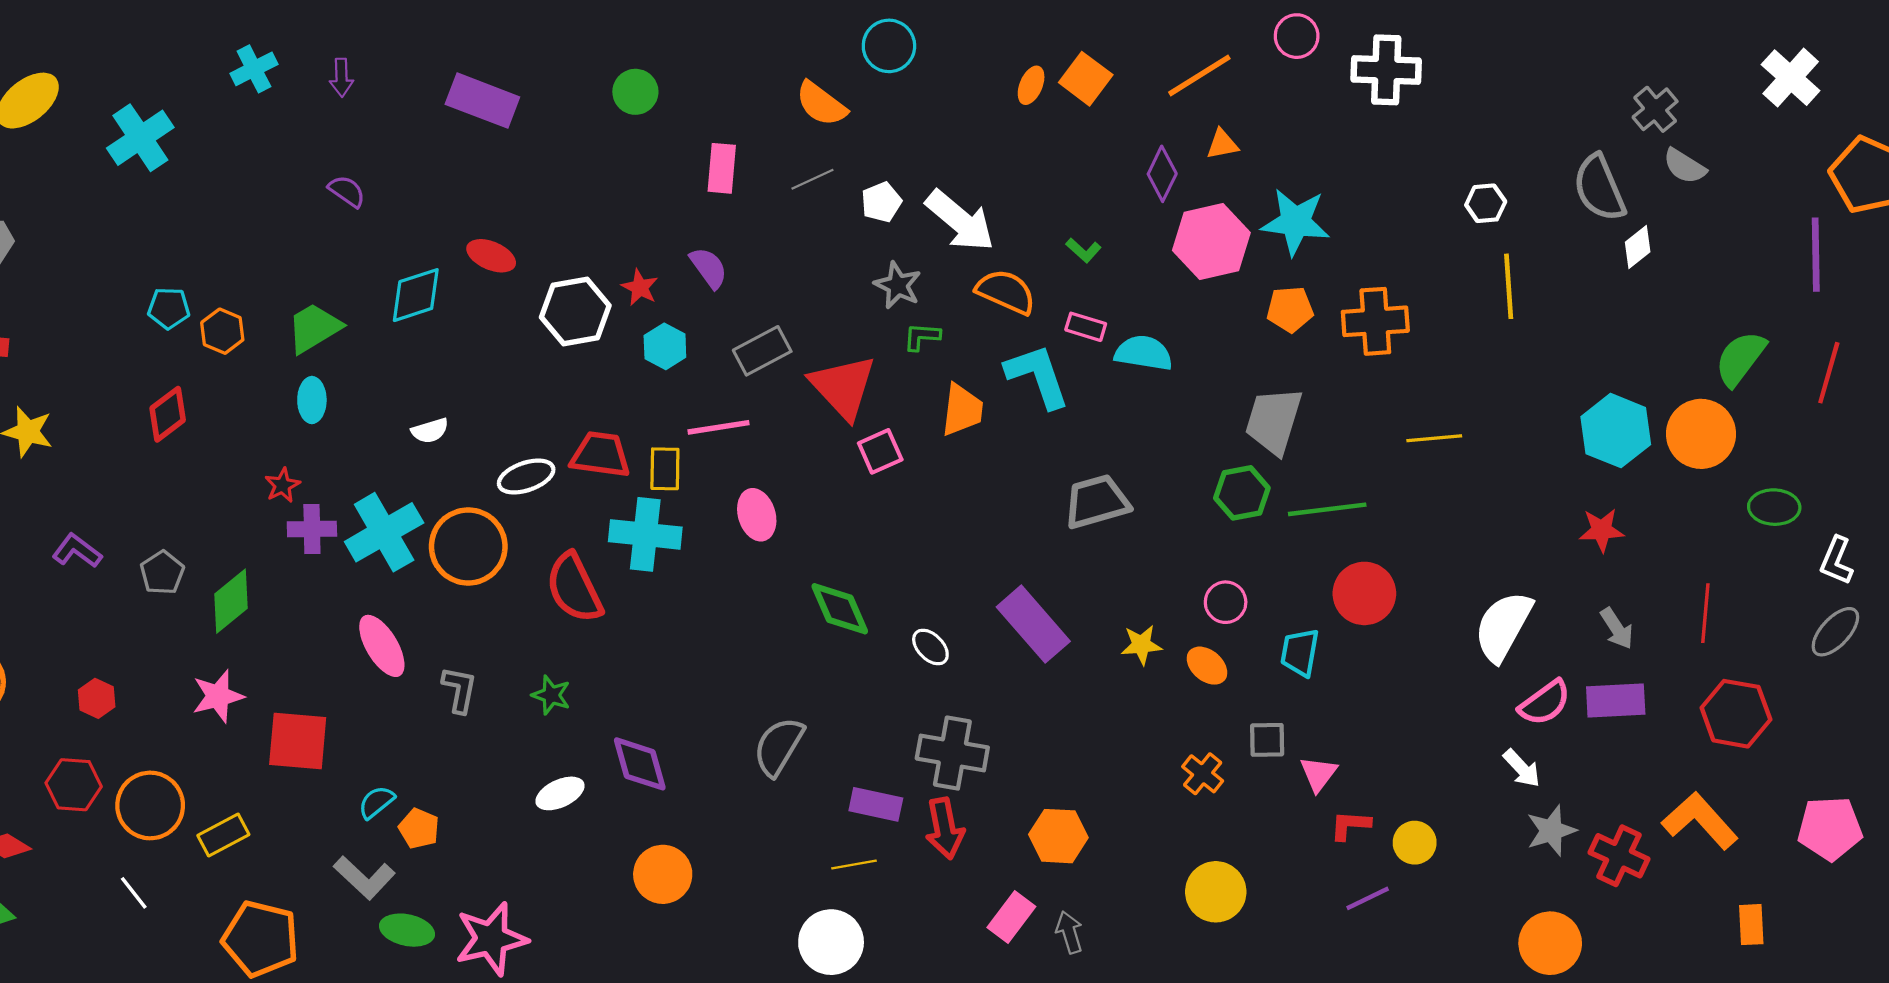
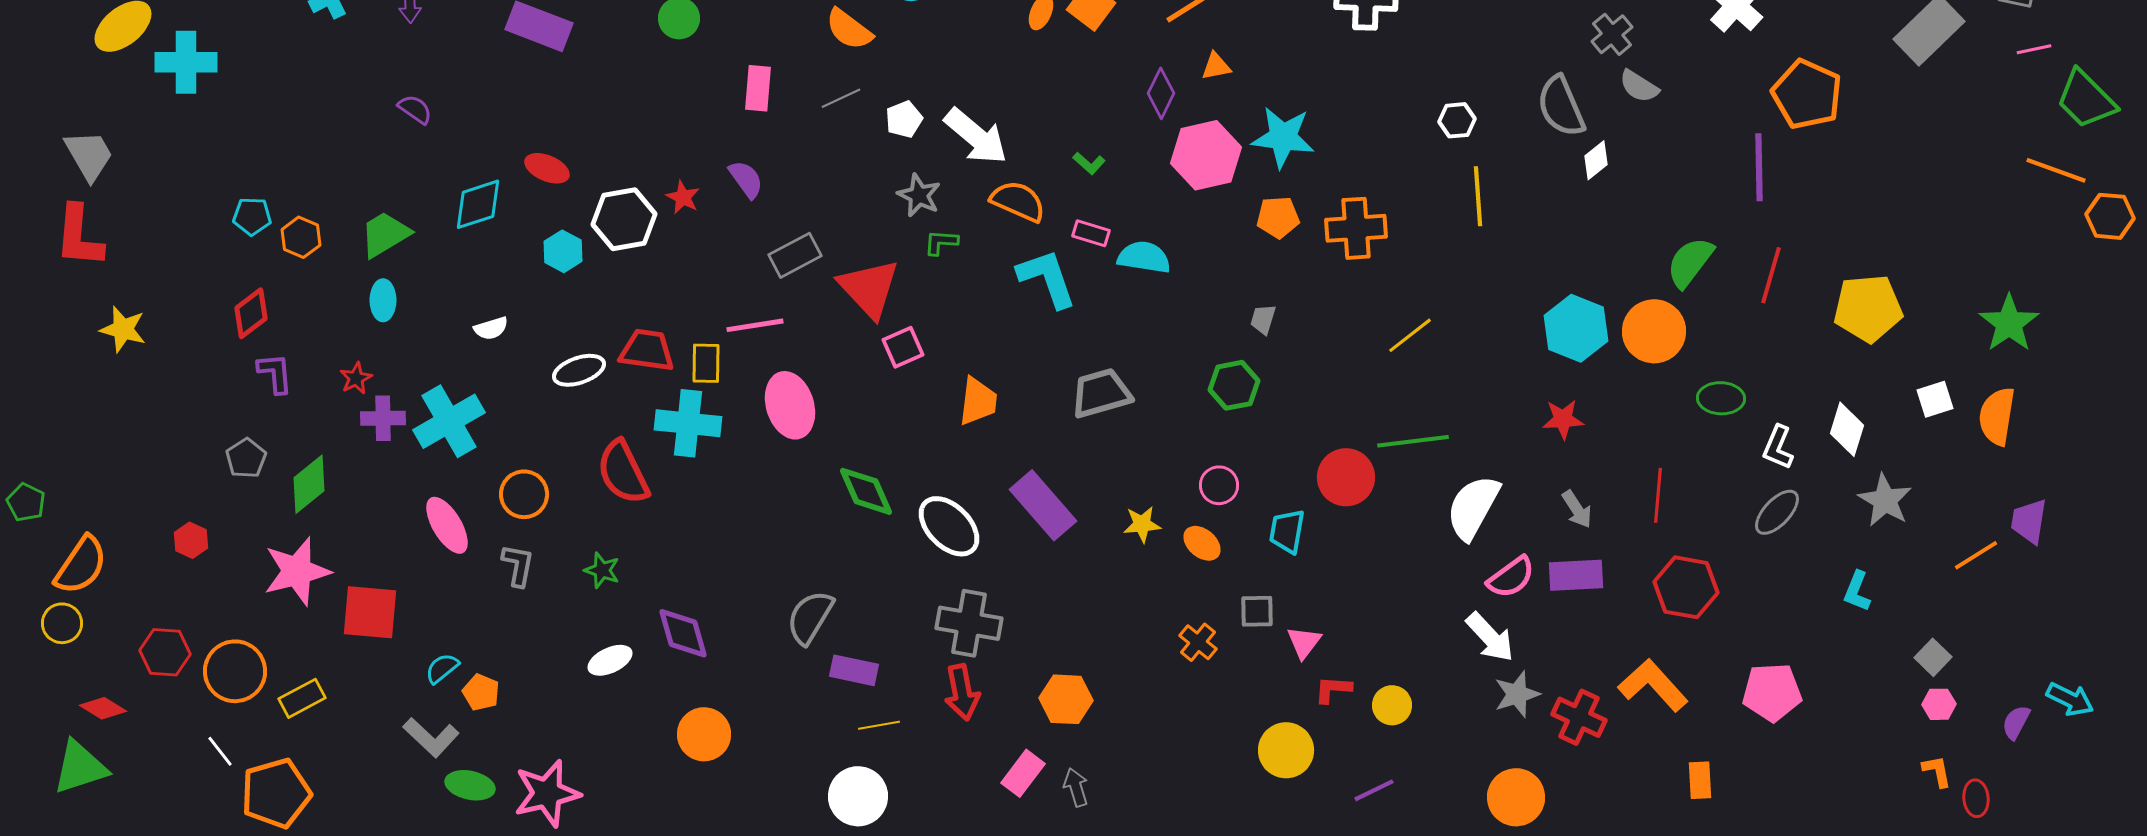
cyan cross: (140, 138) -> (186, 62), moved, turned 34
cyan hexagon: (665, 346) -> (563, 251), moved
orange trapezoid: (962, 410) -> (978, 401), moved
gray trapezoid: (1274, 421) -> (1263, 319), size x0.5
yellow line: (1434, 438) -> (1410, 335), turned -33
green line: (1327, 509) -> (1413, 441), moved
pink ellipse: (757, 515) -> (790, 405), size x1.4
orange circle: (468, 546) -> (524, 494), moved, size x0.7
purple L-shape: (77, 551) -> (275, 373), moved, turned 48
white ellipse: (930, 647) -> (949, 526), size x1.8
pink star: (218, 696) -> (297, 571), size x1.4
red hexagon: (97, 698) -> (191, 540), moved
white arrow: (1522, 768) -> (1490, 637), size x1.4
purple rectangle: (876, 804) -> (854, 670), moved
yellow circle: (1216, 892) -> (1286, 750), moved
purple line: (1368, 898) -> (1374, 790), moved
orange pentagon: (261, 939) -> (276, 793), moved, turned -30

